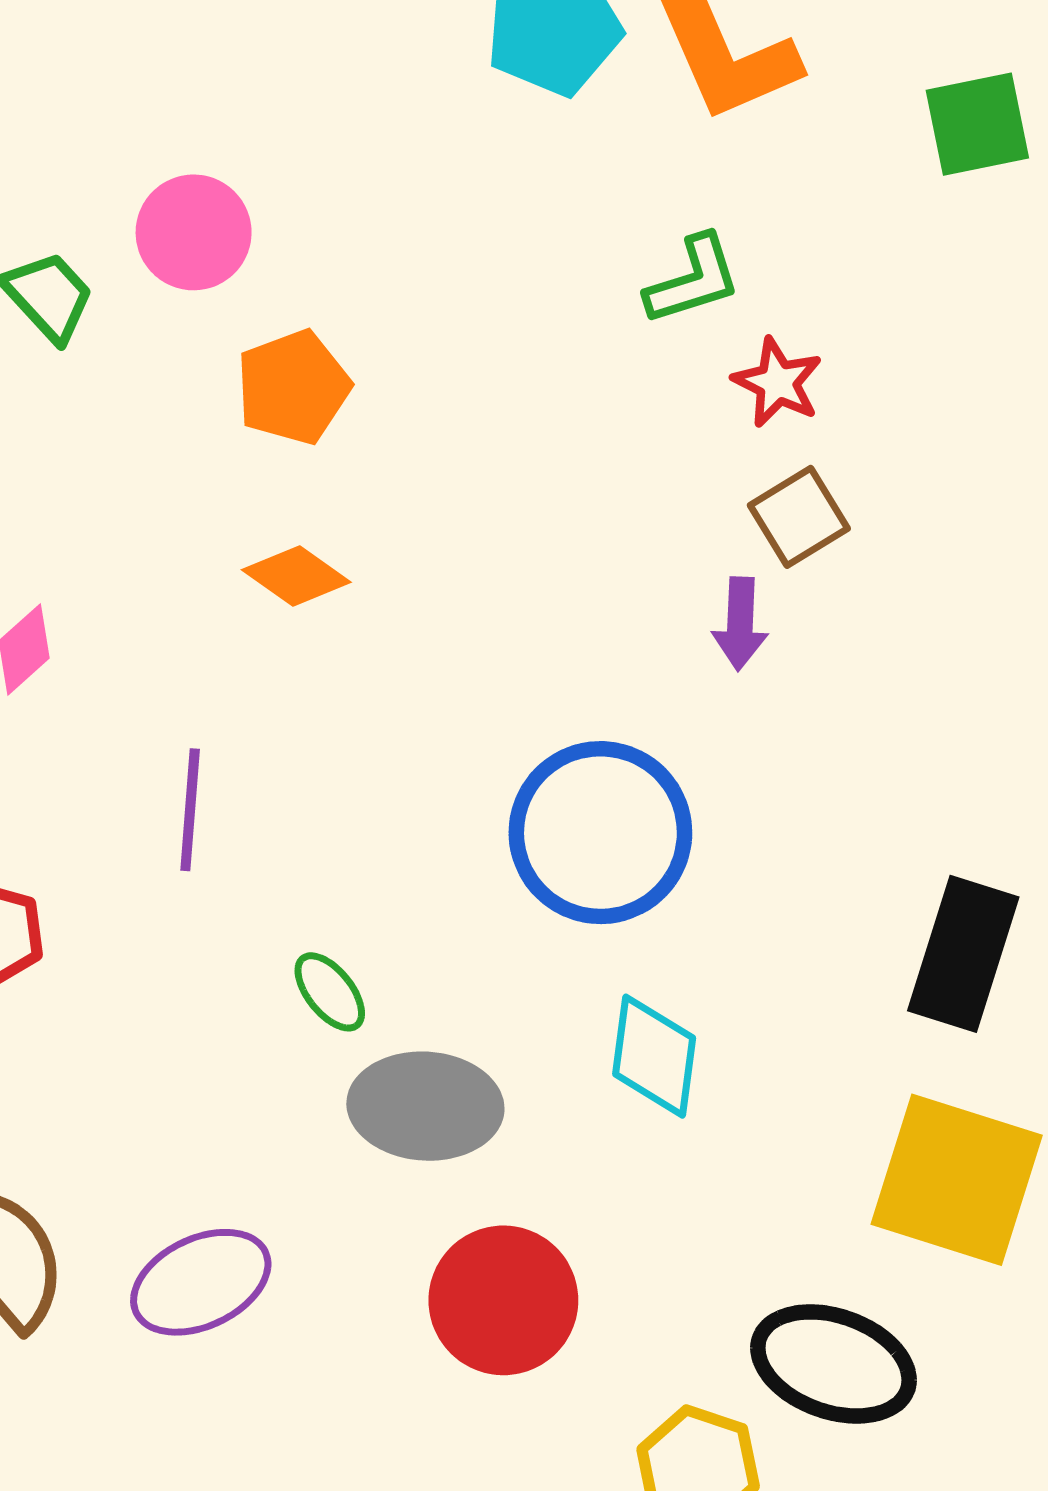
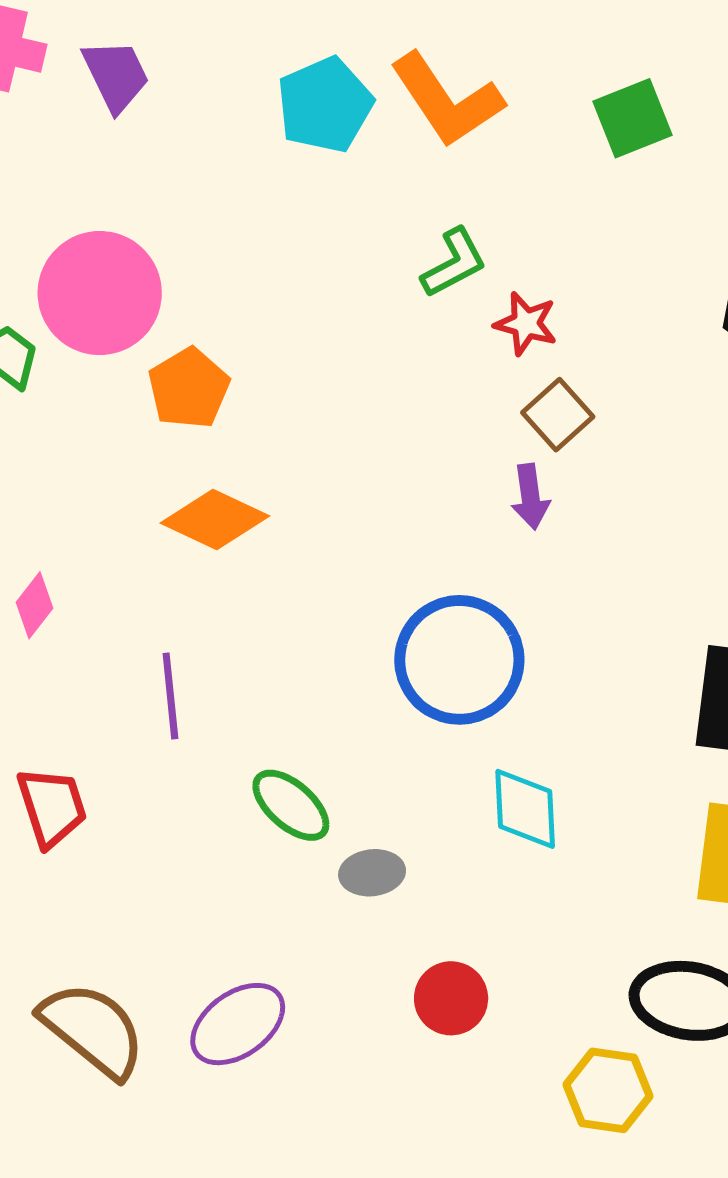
pink circle: (194, 232) -> (100, 293), size x1.5
orange diamond: (296, 576) -> (215, 520), size x1.4
green ellipse: (330, 992) -> (291, 805), size x1.4
gray ellipse: (425, 1106) -> (372, 873), size x0.6
red circle: (503, 1300) -> (451, 998), size x0.7

